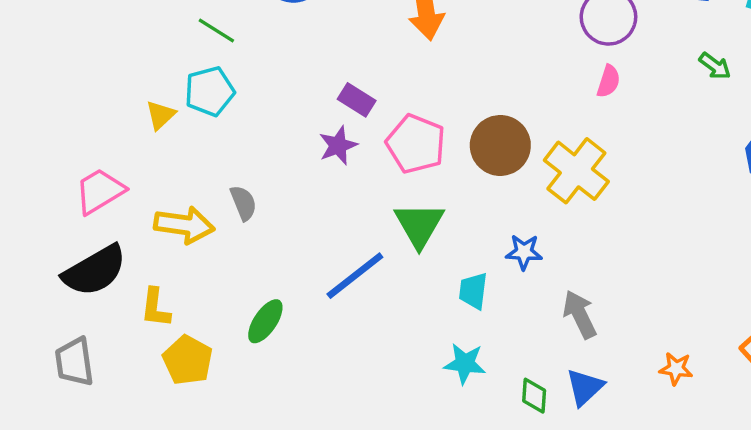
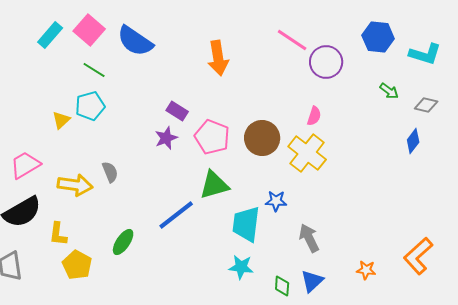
pink semicircle: (608, 81) -> (314, 116), moved
green triangle: (419, 225) -> (214, 185), turned 44
cyan trapezoid: (473, 291) -> (246, 224), size x1.6

